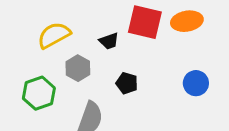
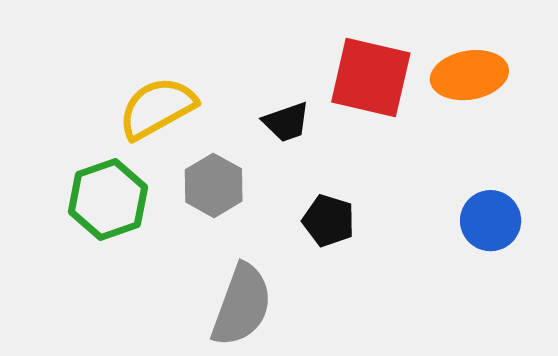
green hexagon: (39, 93) -> (108, 200), moved

